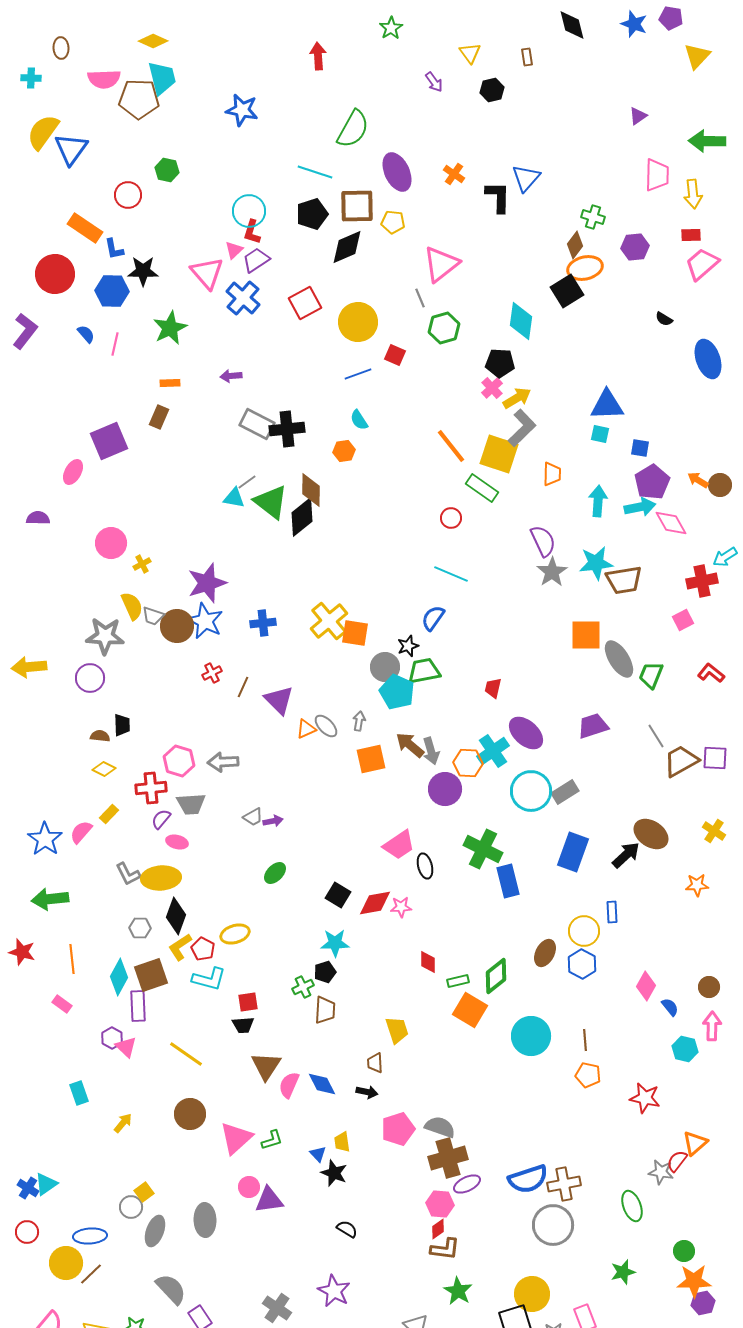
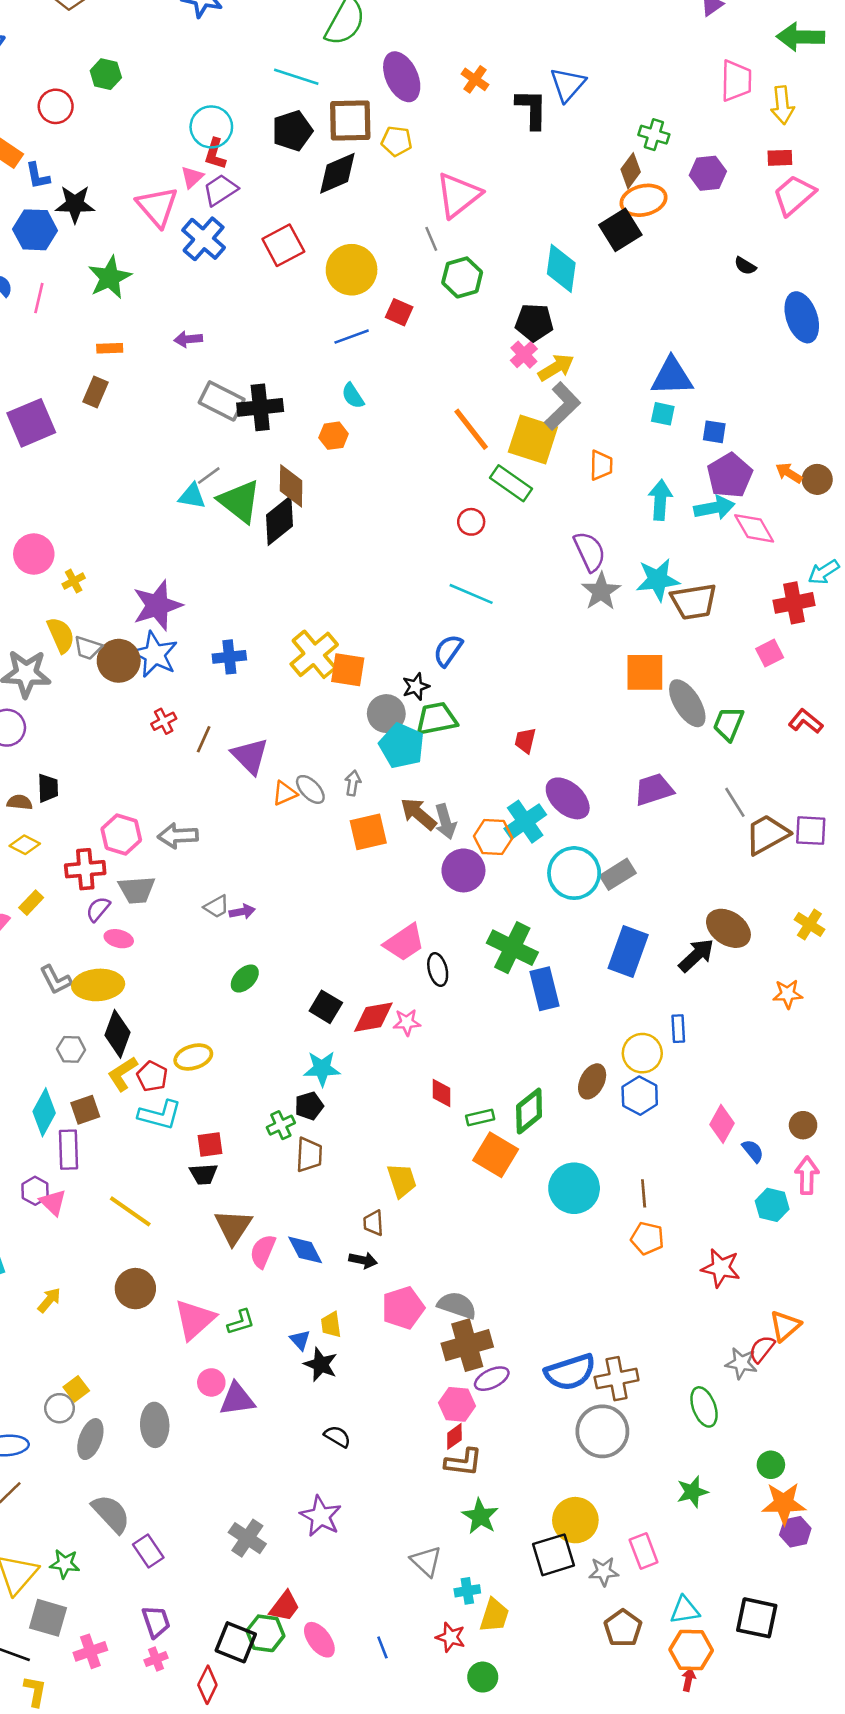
brown square: (151, 975) -> (85, 1110), size x0.7

